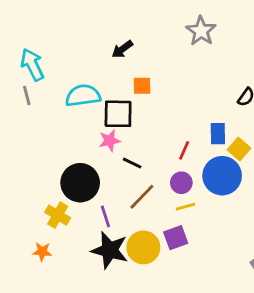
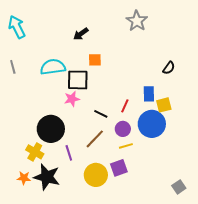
cyan arrow: (32, 65) -> (17, 27), moved
yellow square: (239, 149) -> (164, 105), turned 35
black line: (132, 163) -> (101, 114), moved
black star: (110, 250) -> (47, 177), moved

